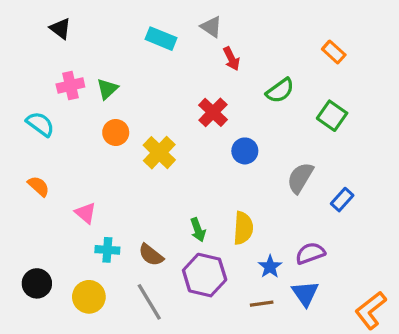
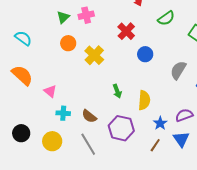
pink cross: (70, 86) -> (86, 15), moved
orange semicircle: (39, 186) -> (22, 75), size x1.6
green arrow: (198, 230) -> (117, 91), moved
brown line: (262, 304) -> (155, 145), turned -48

